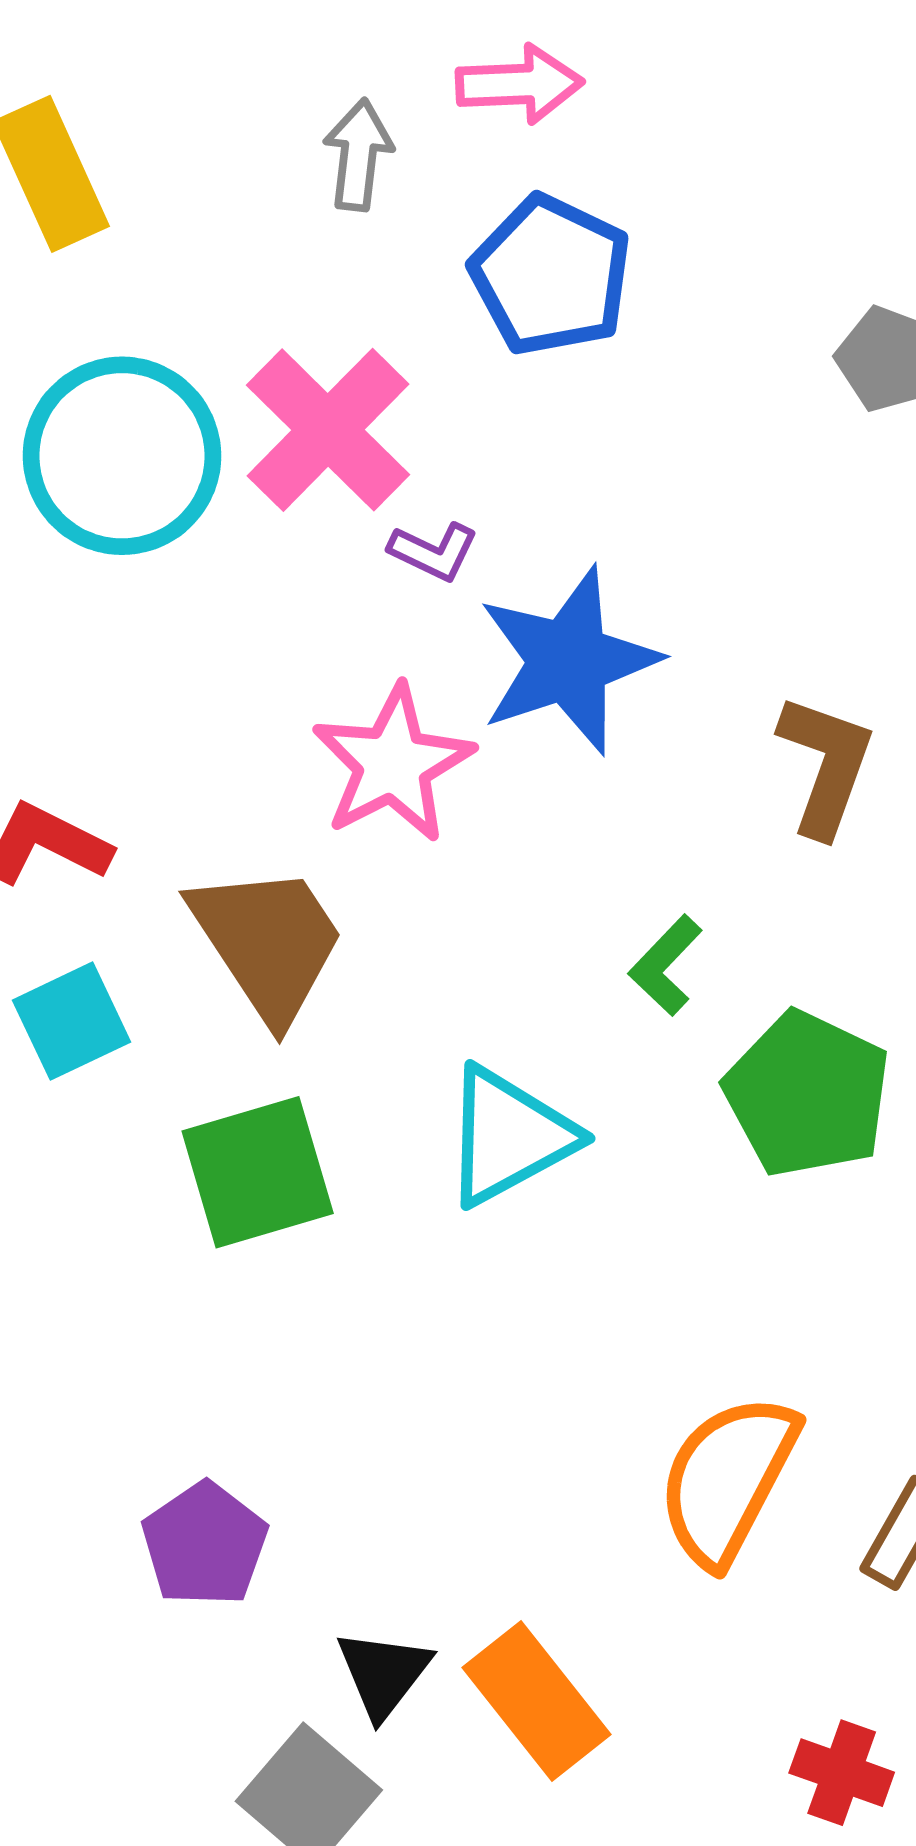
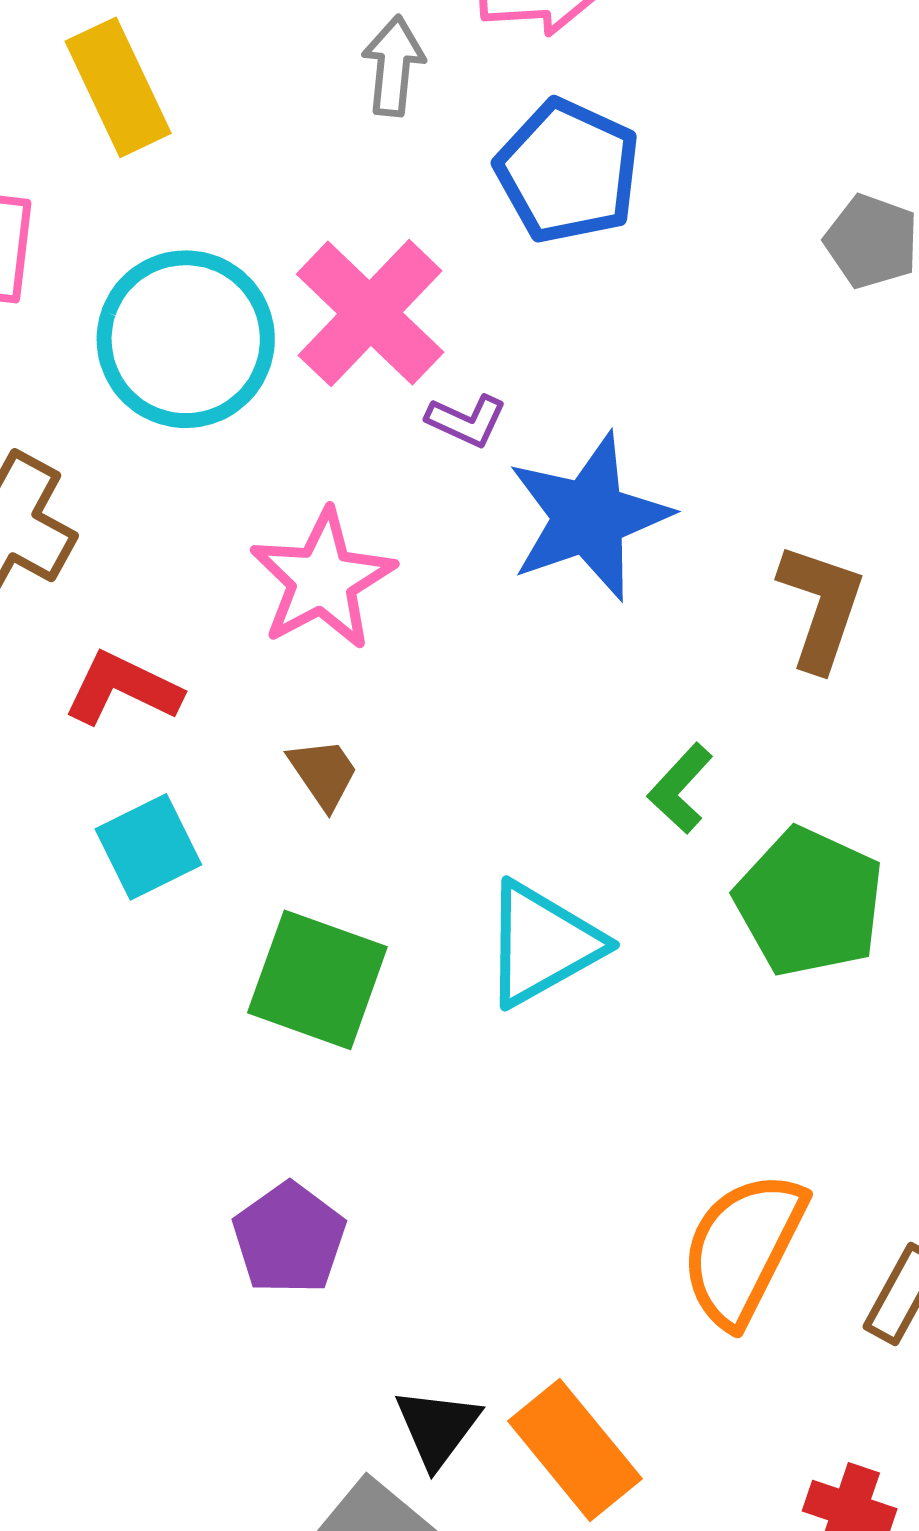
pink star: (393, 764) -> (322, 580), moved
brown trapezoid: (268, 942) -> (323, 773), size x0.5
green square: (258, 1172) -> (317, 980), turned 37
purple pentagon: (205, 1544) -> (289, 1238), moved

